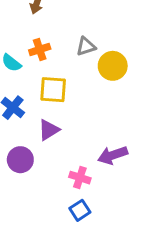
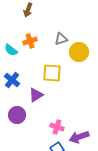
yellow square: (53, 90) -> (52, 73), moved
purple arrow: (113, 155) -> (79, 137), moved

